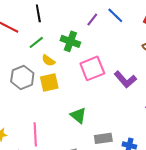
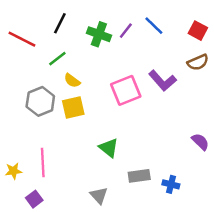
black line: (38, 13) -> (60, 23), turned 36
green cross: (70, 41) -> (99, 34), moved
purple L-shape: (125, 79) -> (162, 81), moved
pink line: (35, 134) -> (43, 162), moved

